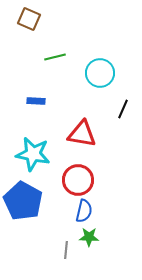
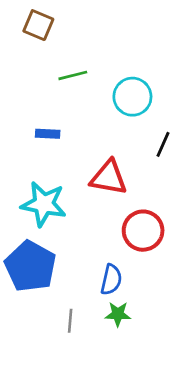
red circle: (78, 180) -> (143, 231), moved
gray line: (66, 250) -> (70, 321), moved

